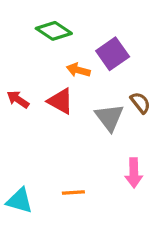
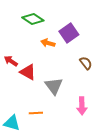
red triangle: (60, 101) -> (28, 72), moved
gray triangle: (109, 117) -> (54, 86), moved
orange line: (73, 192) -> (36, 113), moved

